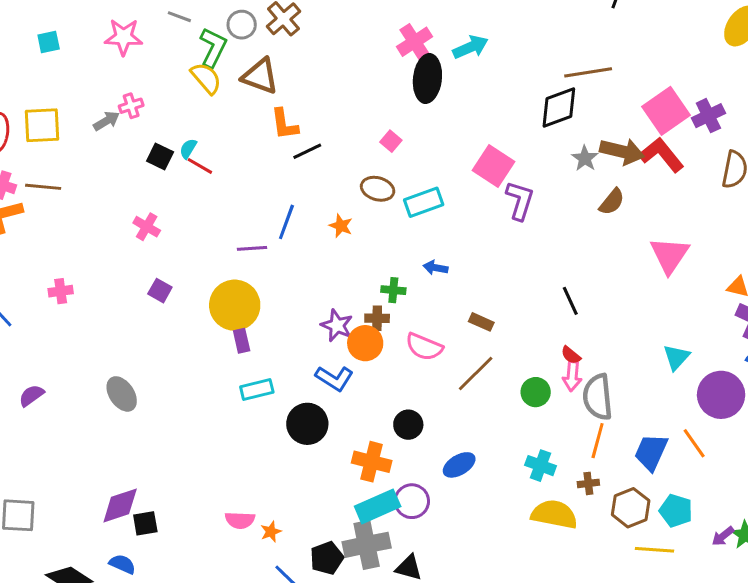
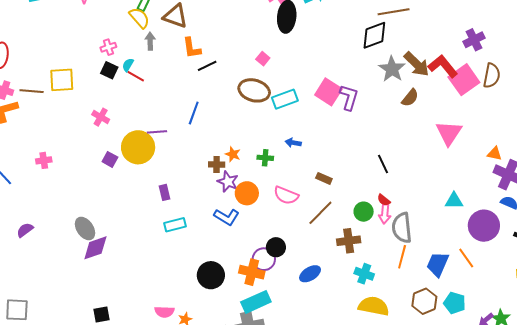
pink cross: (131, 106) -> (108, 47), moved
pink square: (666, 111) -> (464, 80), moved
gray arrow: (107, 121) -> (150, 41), moved, turned -60
yellow square: (42, 125) -> (62, 80), moved
brown arrow: (622, 151) -> (417, 64), turned 32
gray star: (585, 158) -> (392, 69), size x1.5
pink square: (493, 166) -> (328, 92), moved
brown ellipse: (378, 189) -> (254, 90), size x1.4
orange star: (341, 226) -> (233, 154), moved
purple line: (252, 248) -> (157, 132), moved
yellow circle: (235, 305) -> (138, 147), moved
brown cross: (377, 318) -> (217, 164), moved
cyan triangle: (676, 357) -> (454, 201), turned 48
green circle: (536, 392) -> (364, 212), moved
black circle: (307, 424) -> (211, 275), moved
brown cross: (588, 483) -> (349, 241), moved, size x1.6
purple circle: (412, 501) -> (264, 259), moved
purple diamond: (120, 506) -> (95, 248), moved

